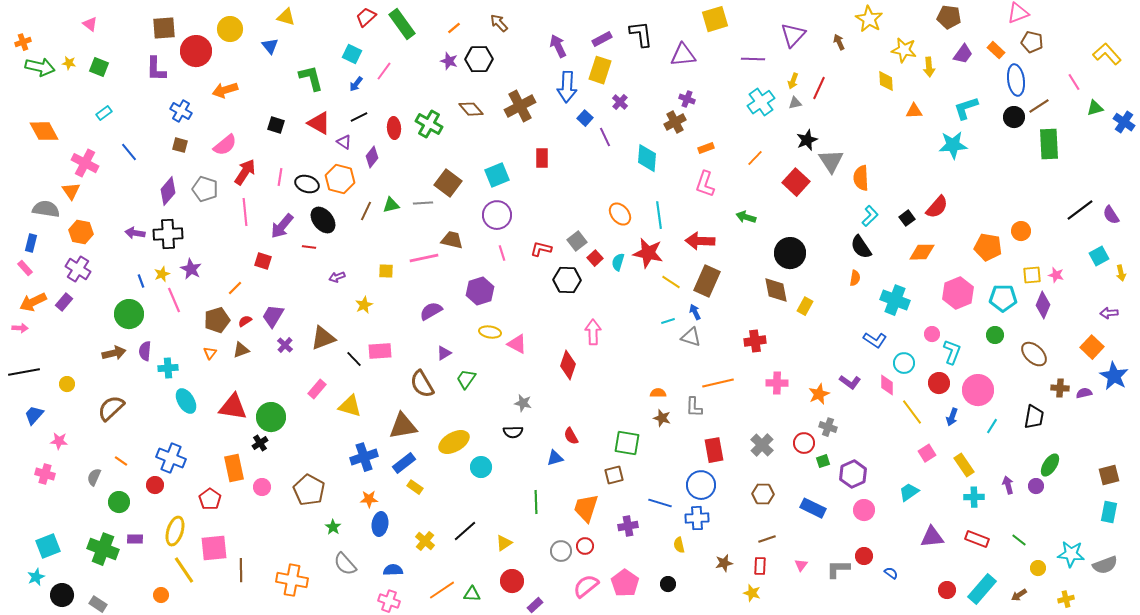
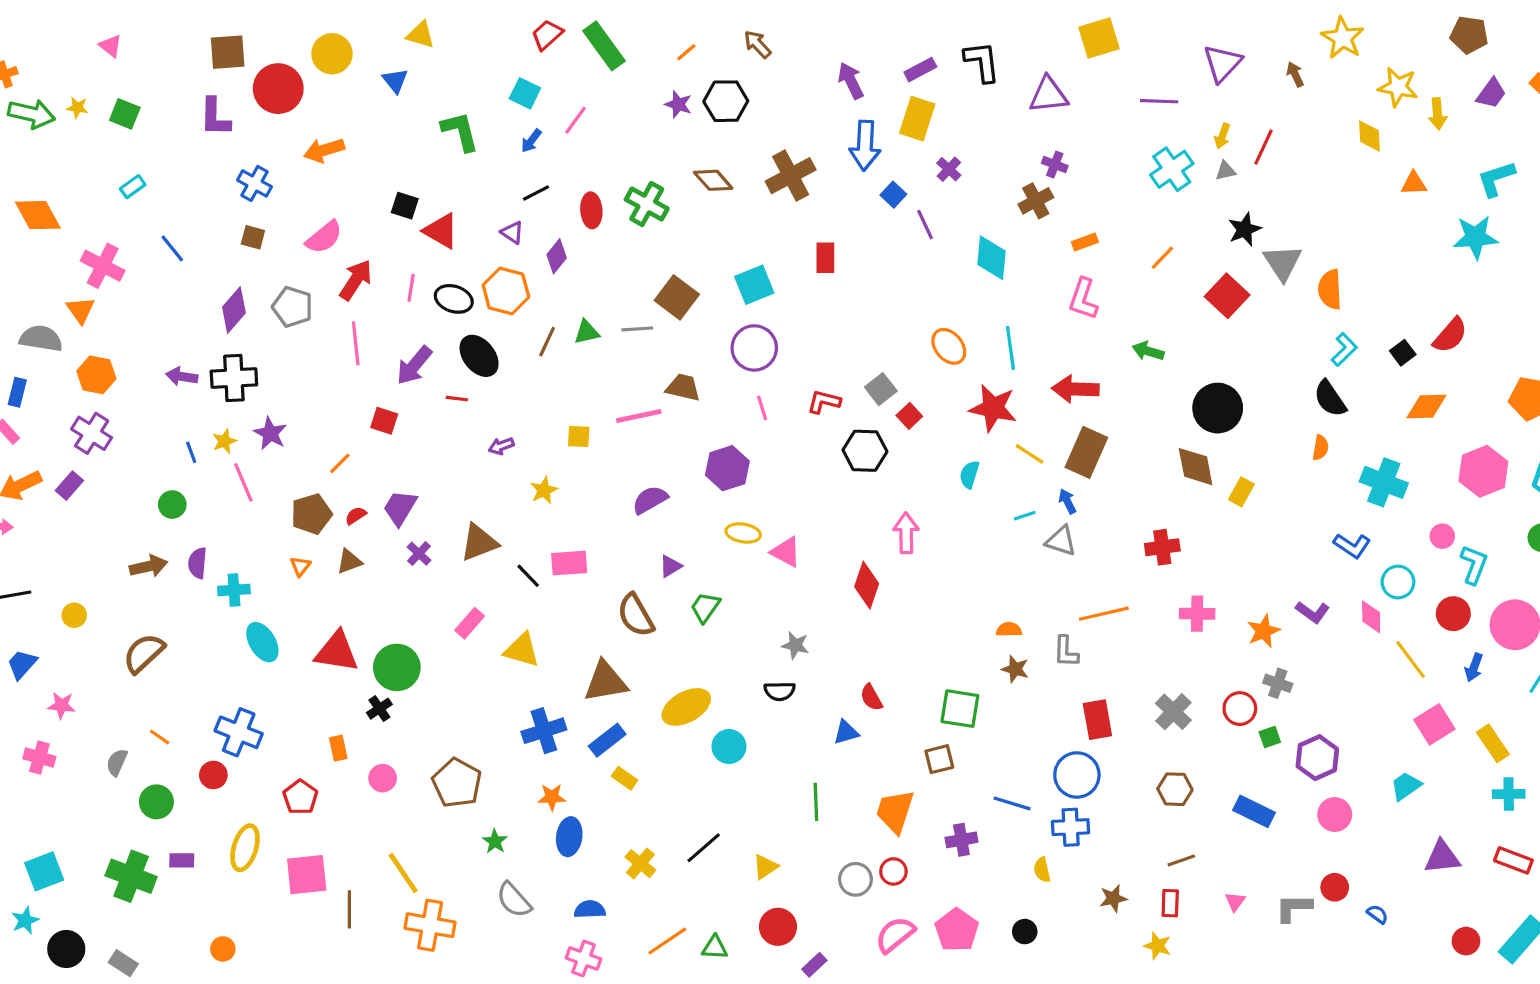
red triangle: (319, 123) -> (441, 231), moved
cyan semicircle: (618, 262) -> (969, 474), moved
green circle: (129, 314) -> (172, 505), size x0.6
pink square: (927, 453) -> (1434, 724), size x1.4
orange rectangle: (234, 468) -> (338, 748), size x0.6
yellow line: (184, 570) -> (403, 873), moved

